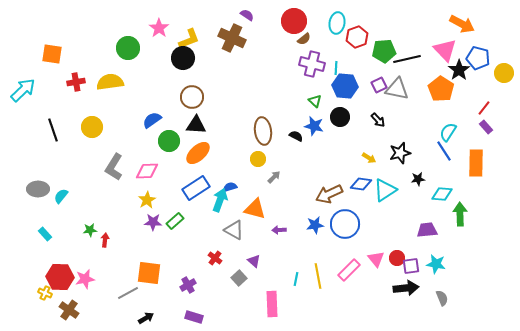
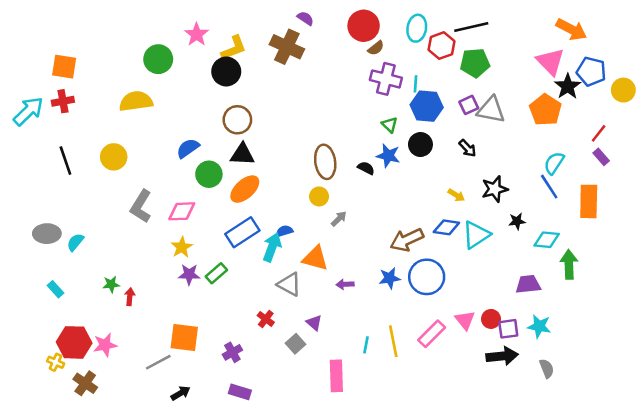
black line: (407, 59) -> (471, 27), moved
red cross: (76, 82) -> (63, 101), moved

